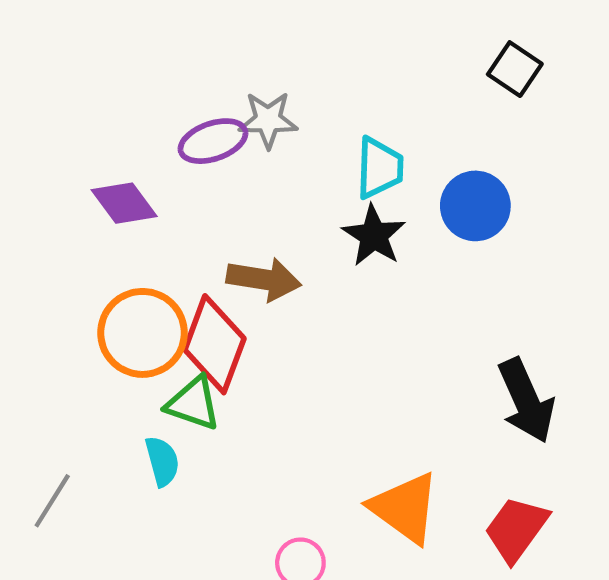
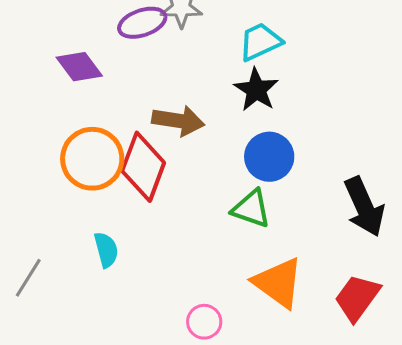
cyan trapezoid: (379, 168) -> (260, 42), turned -117
blue circle: (475, 206) -> (269, 157), moved
green triangle: (193, 403) -> (251, 209), moved

